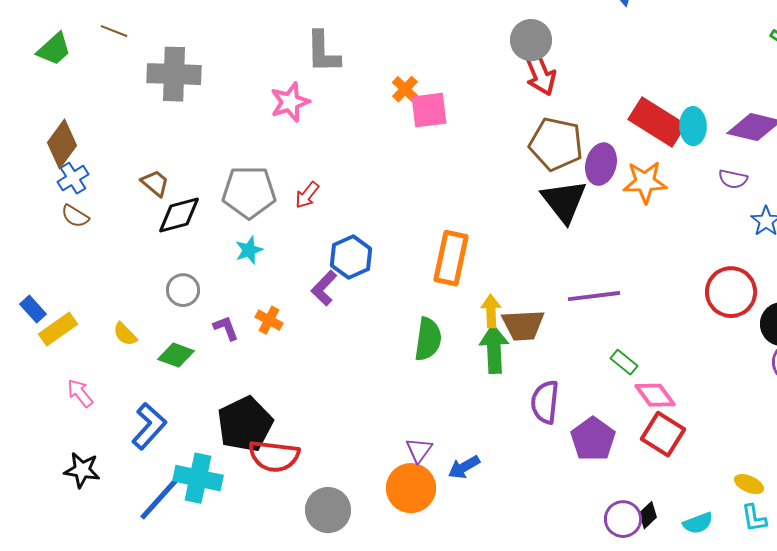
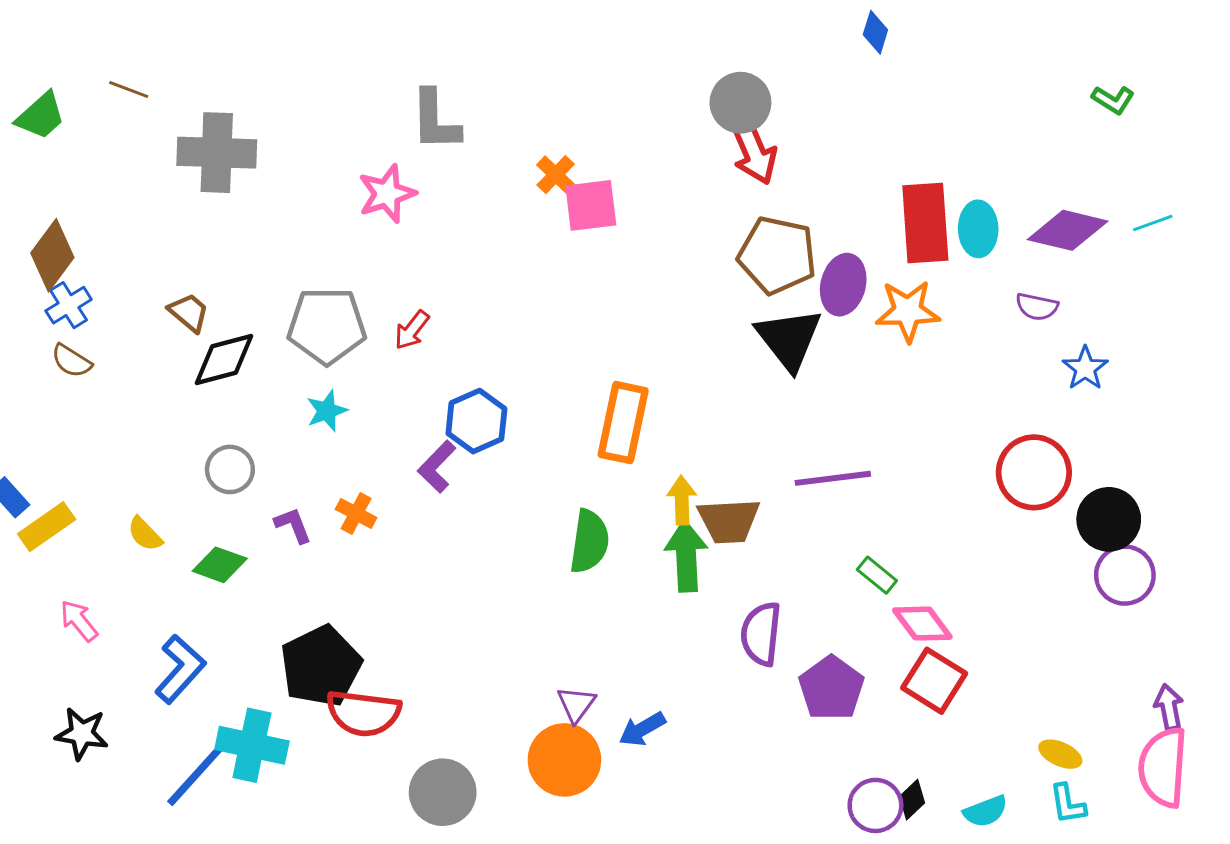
red rectangle: (657, 122) -> (925, 223), turned 54

